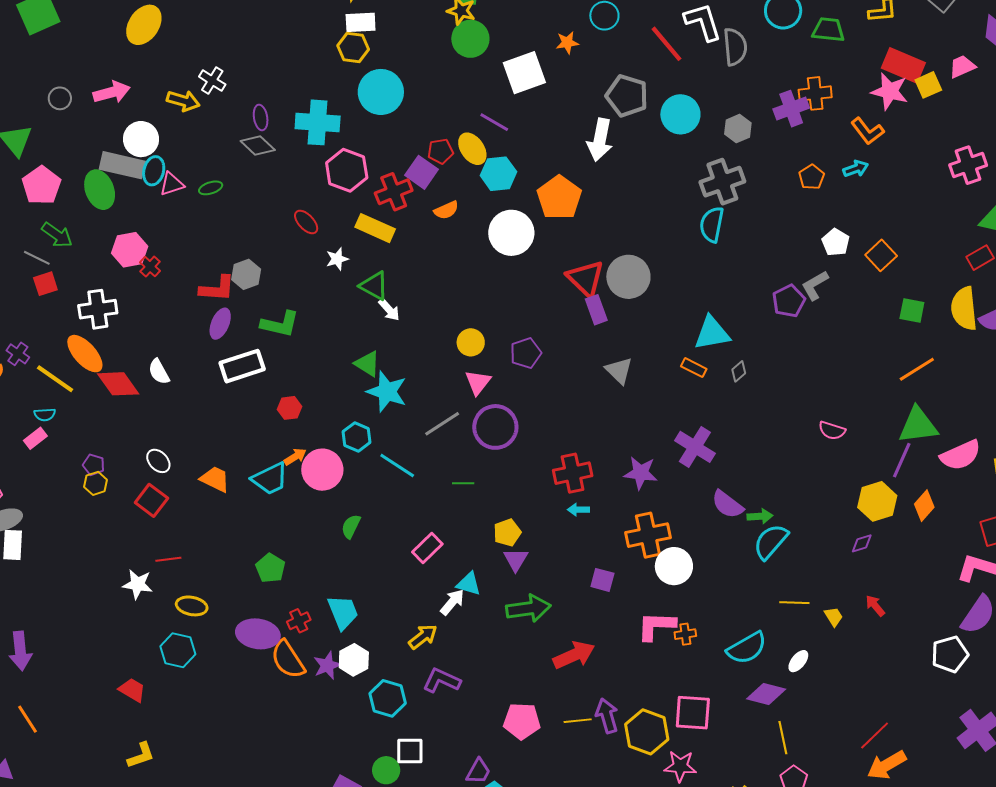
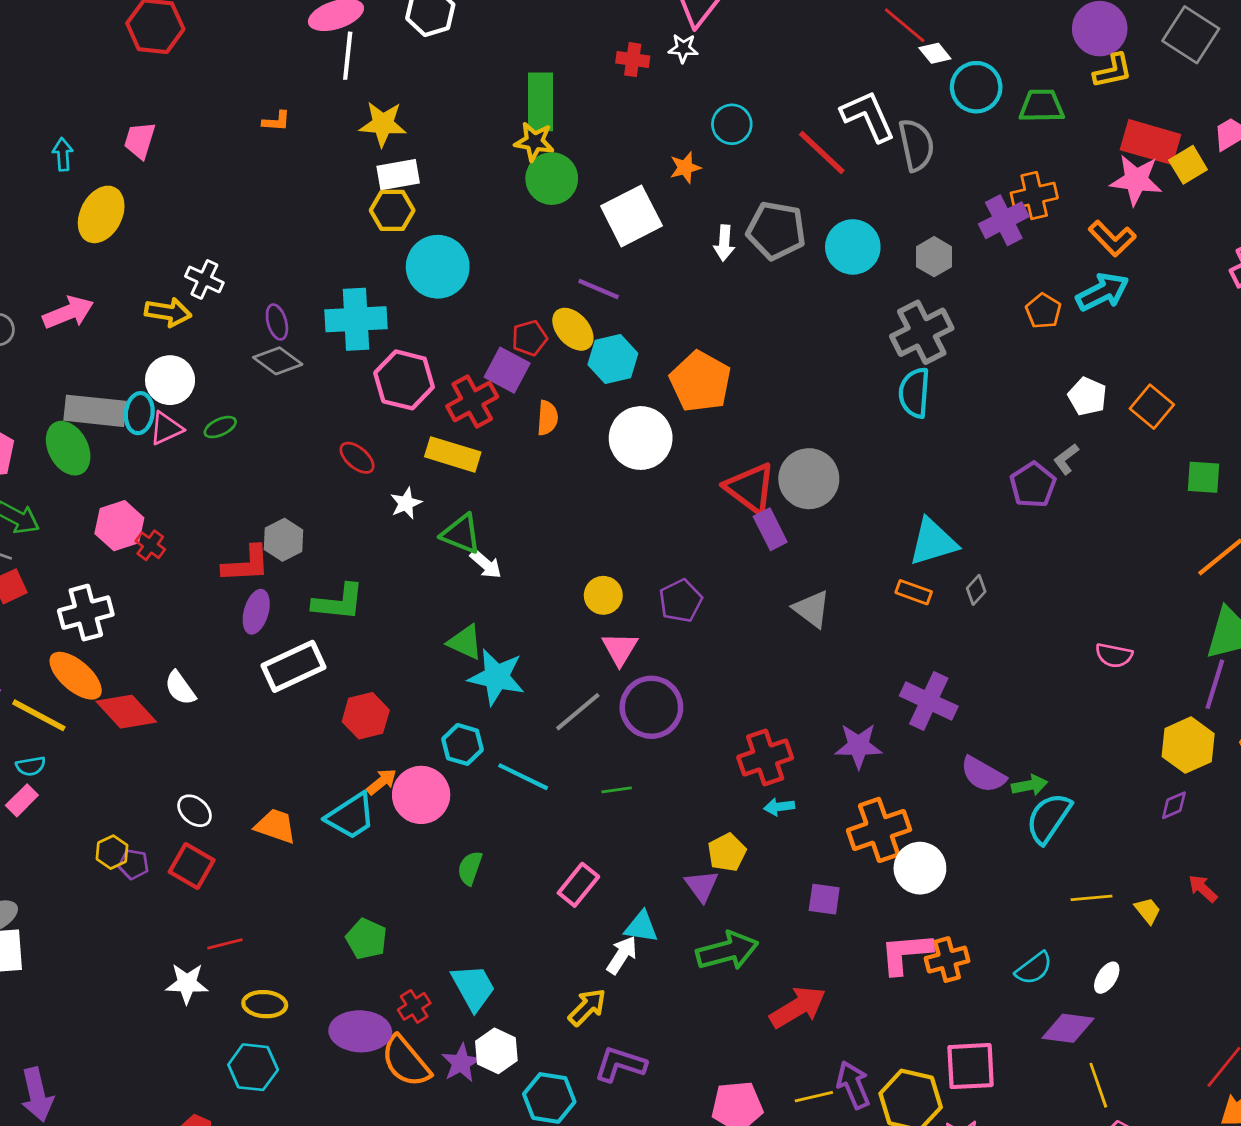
white circle: (141, 139) -> (170, 380), moved
white arrow: (600, 140) -> (724, 243), moved, size x0.6
cyan arrow: (856, 169) -> (1103, 292), size x1.5
orange semicircle: (446, 210) -> (547, 418), turned -55
gray L-shape: (815, 285) -> (1066, 459), size x0.7
red hexagon: (290, 408) -> (366, 716), size x1.4
purple pentagon: (94, 465) -> (134, 864), moved
yellow pentagon: (507, 533) -> (727, 852), moved
orange cross: (685, 634) -> (947, 960), size x1.4
cyan semicircle: (747, 648) -> (1034, 968), size x0.7

